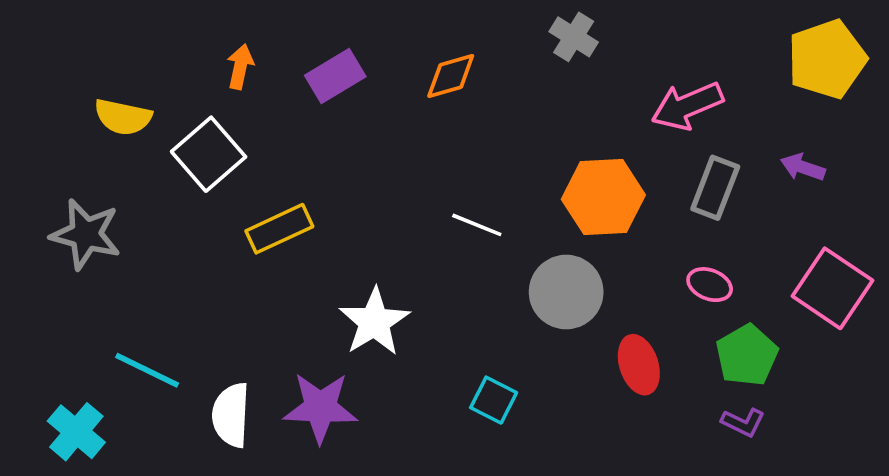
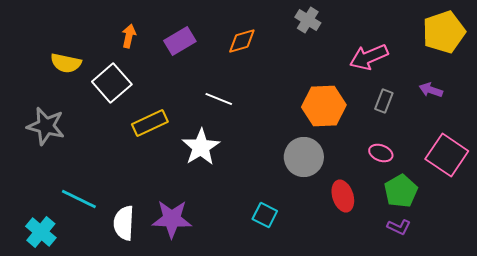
gray rectangle: (715, 188) -> (384, 101), size x0.7
white line: (477, 225) -> (219, 99), moved
white star: (374, 322) -> (201, 147), moved

